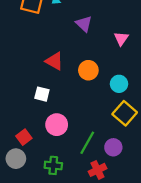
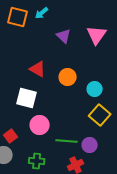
pink triangle: (121, 38) -> (97, 35), moved, size x1.5
white square: (42, 94) -> (27, 98), size x1.5
green line: (87, 143) -> (67, 141), turned 65

